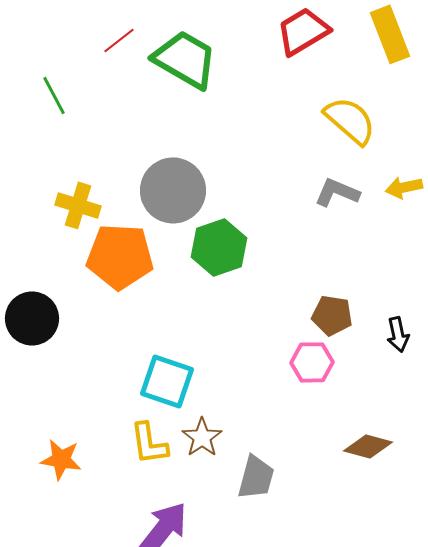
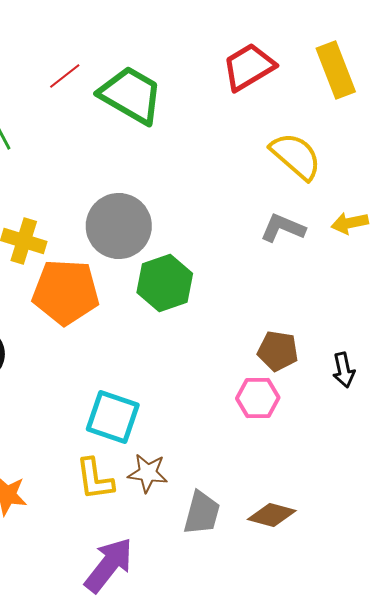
brown star: (202, 437) -> (148, 473), turned -30
brown diamond: (368, 446) -> (272, 515), moved

